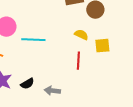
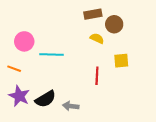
yellow semicircle: (81, 35) -> (97, 38), moved
black semicircle: (27, 84) -> (45, 99), size x1.5

